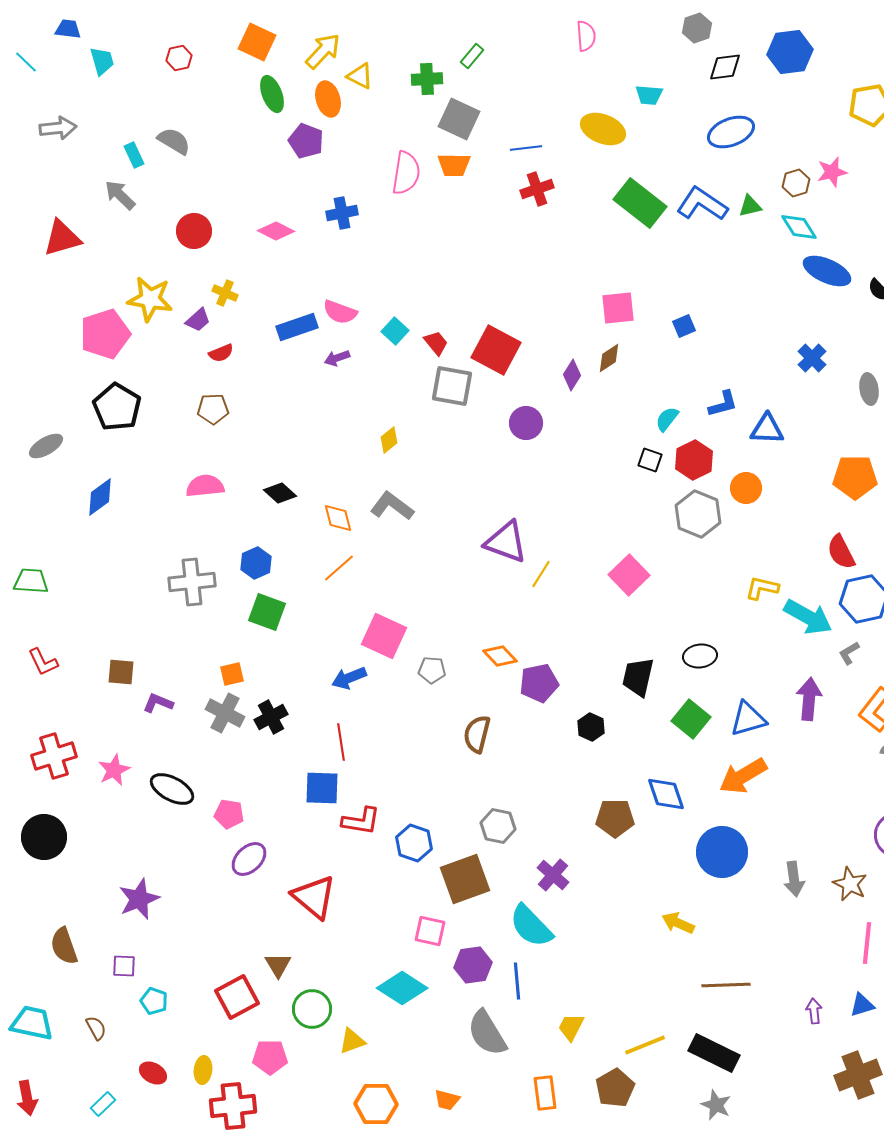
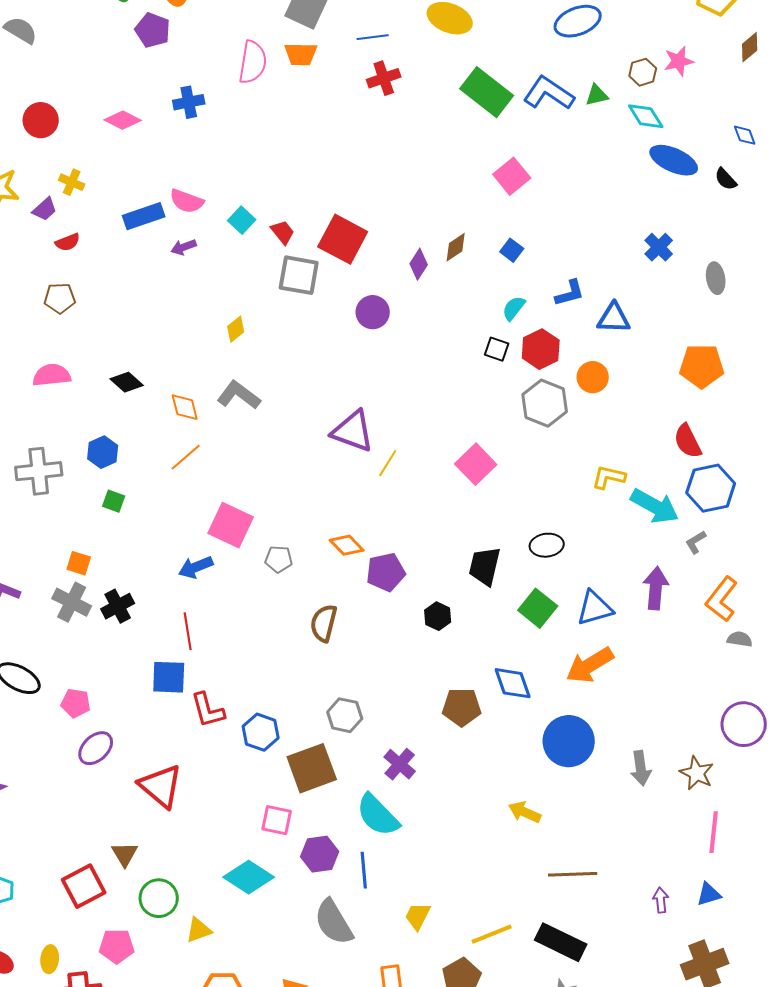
pink square: (618, 308) -> (512, 176), moved, turned -33
blue square: (684, 326) -> (512, 250), moved, turned -30
green square: (267, 612) -> (114, 501), size x0.6
orange square: (232, 674) -> (79, 563), turned 30
red L-shape: (361, 821) -> (208, 710), turned 66

